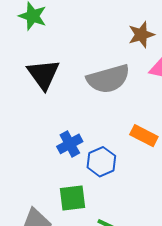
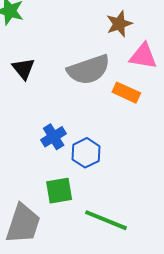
black triangle: (43, 74) -> (24, 69), size x0.7
orange rectangle: (144, 136) -> (126, 93), moved

